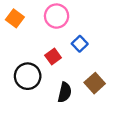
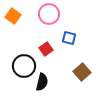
blue square: (80, 44) -> (69, 38), turned -32
black semicircle: (65, 92) -> (42, 82), moved

